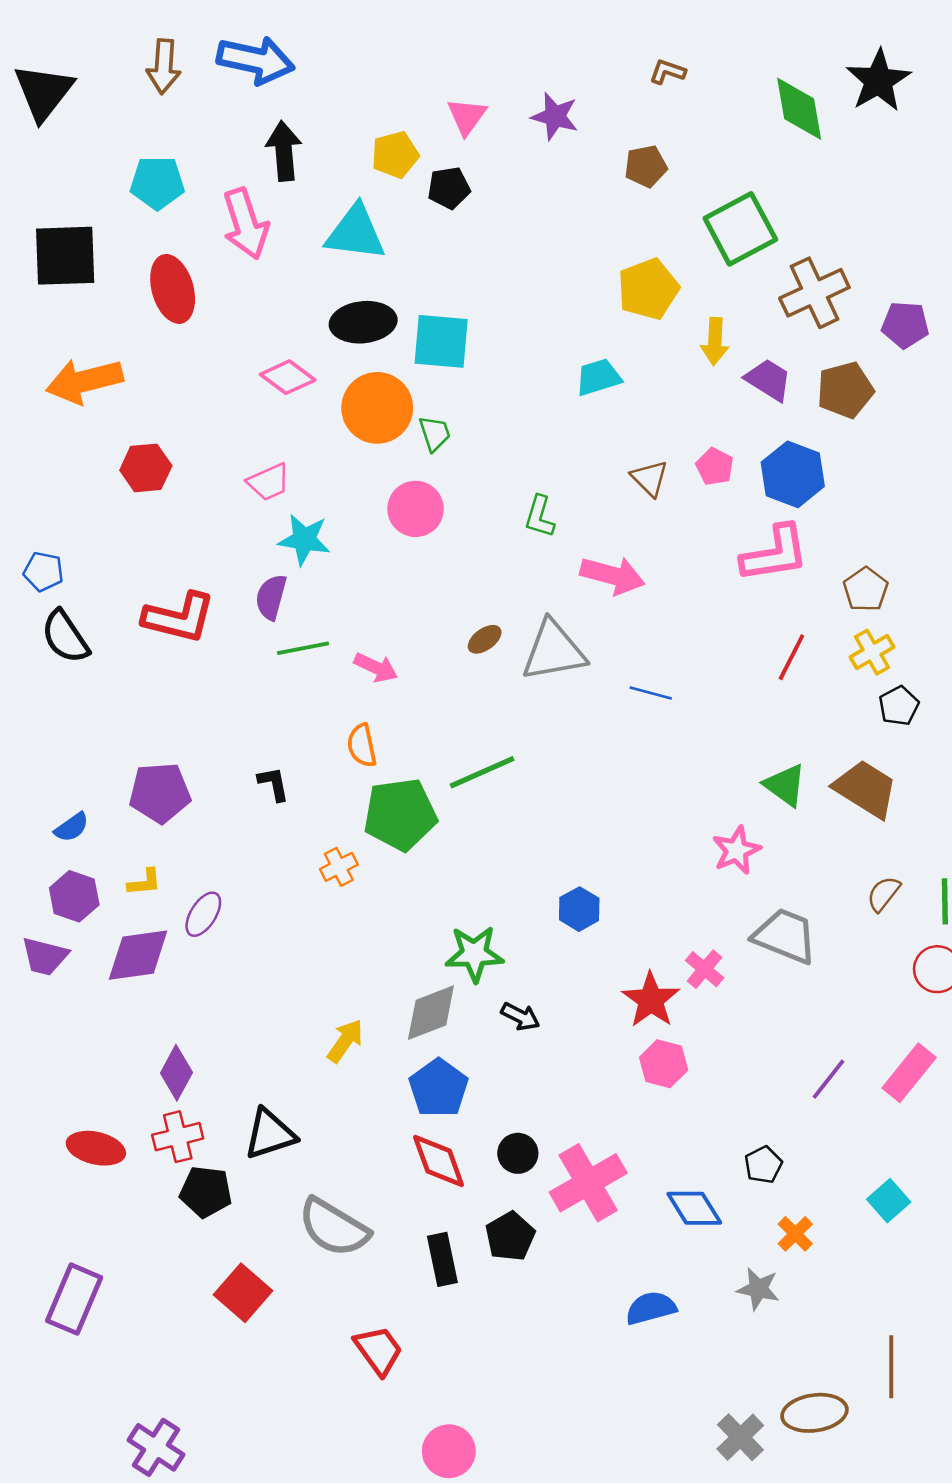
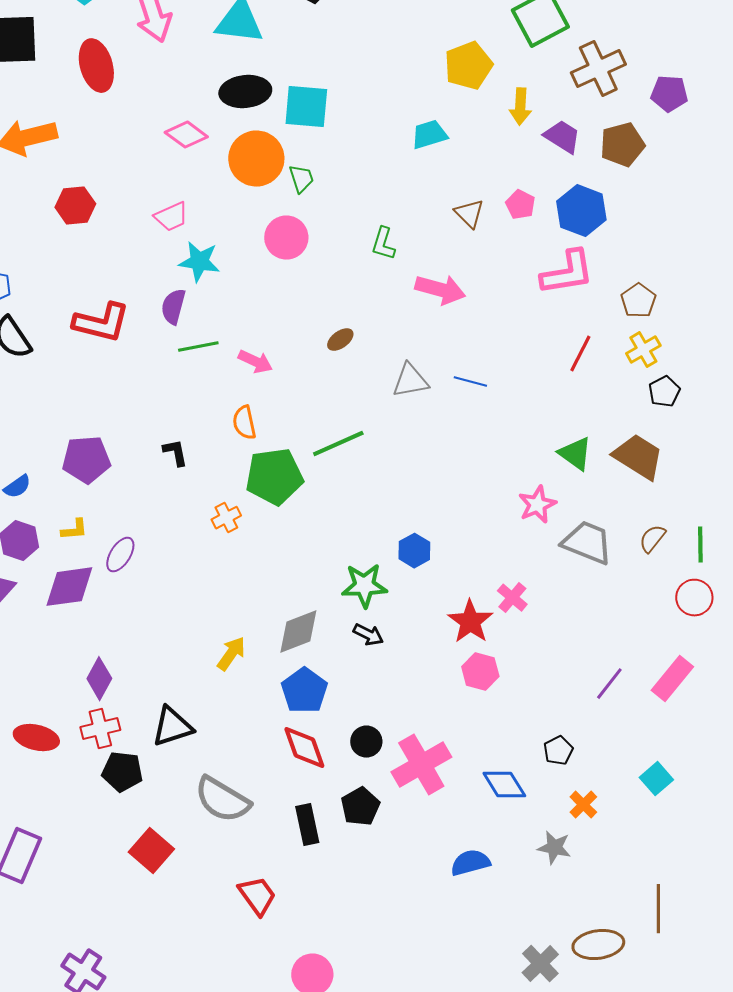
gray triangle: (554, 651) -> (410, 381), moved, size x0.7
gray trapezoid: (785, 936) -> (587, 543), moved
green star: (474, 954) -> (364, 586), moved

